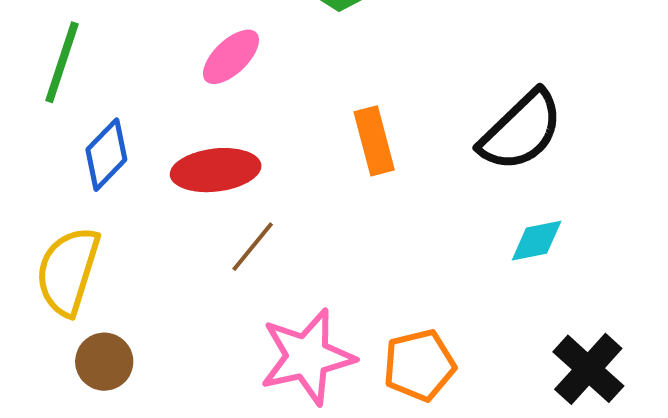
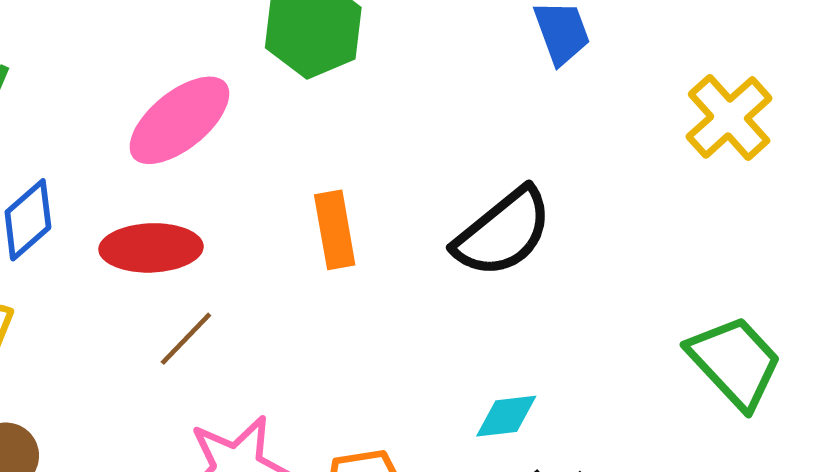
pink ellipse: (231, 57) -> (179, 120), size x1.5
cyan diamond: (537, 241) -> (506, 416), moved

